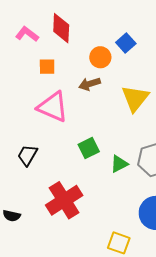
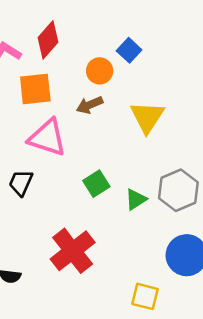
red diamond: (61, 28) -> (48, 40), turned 44
orange square: (47, 67) -> (35, 89), size x1.6
black trapezoid: (27, 155) -> (21, 183), moved

